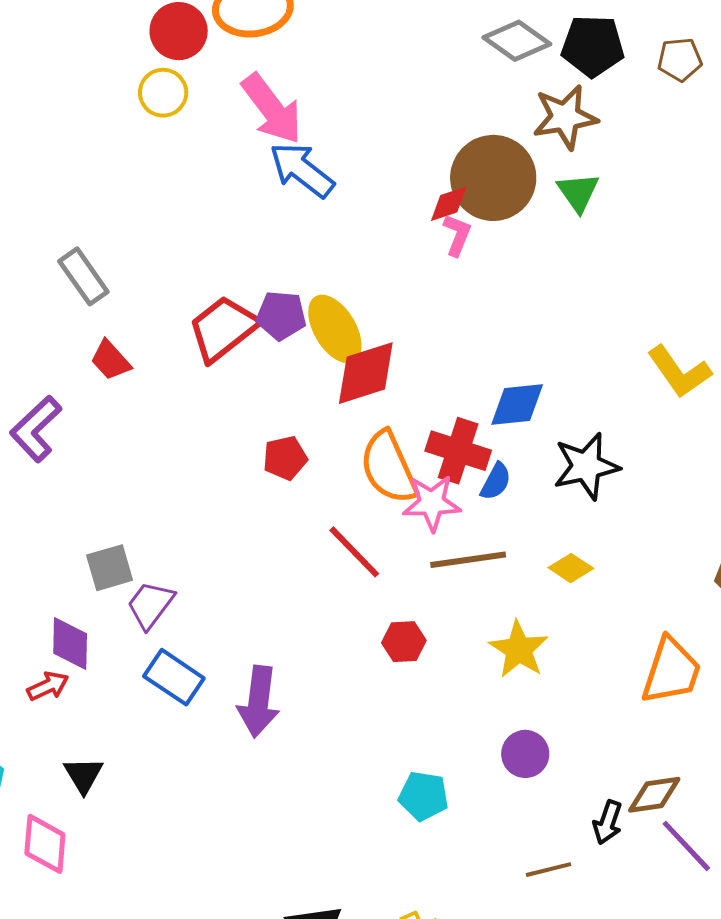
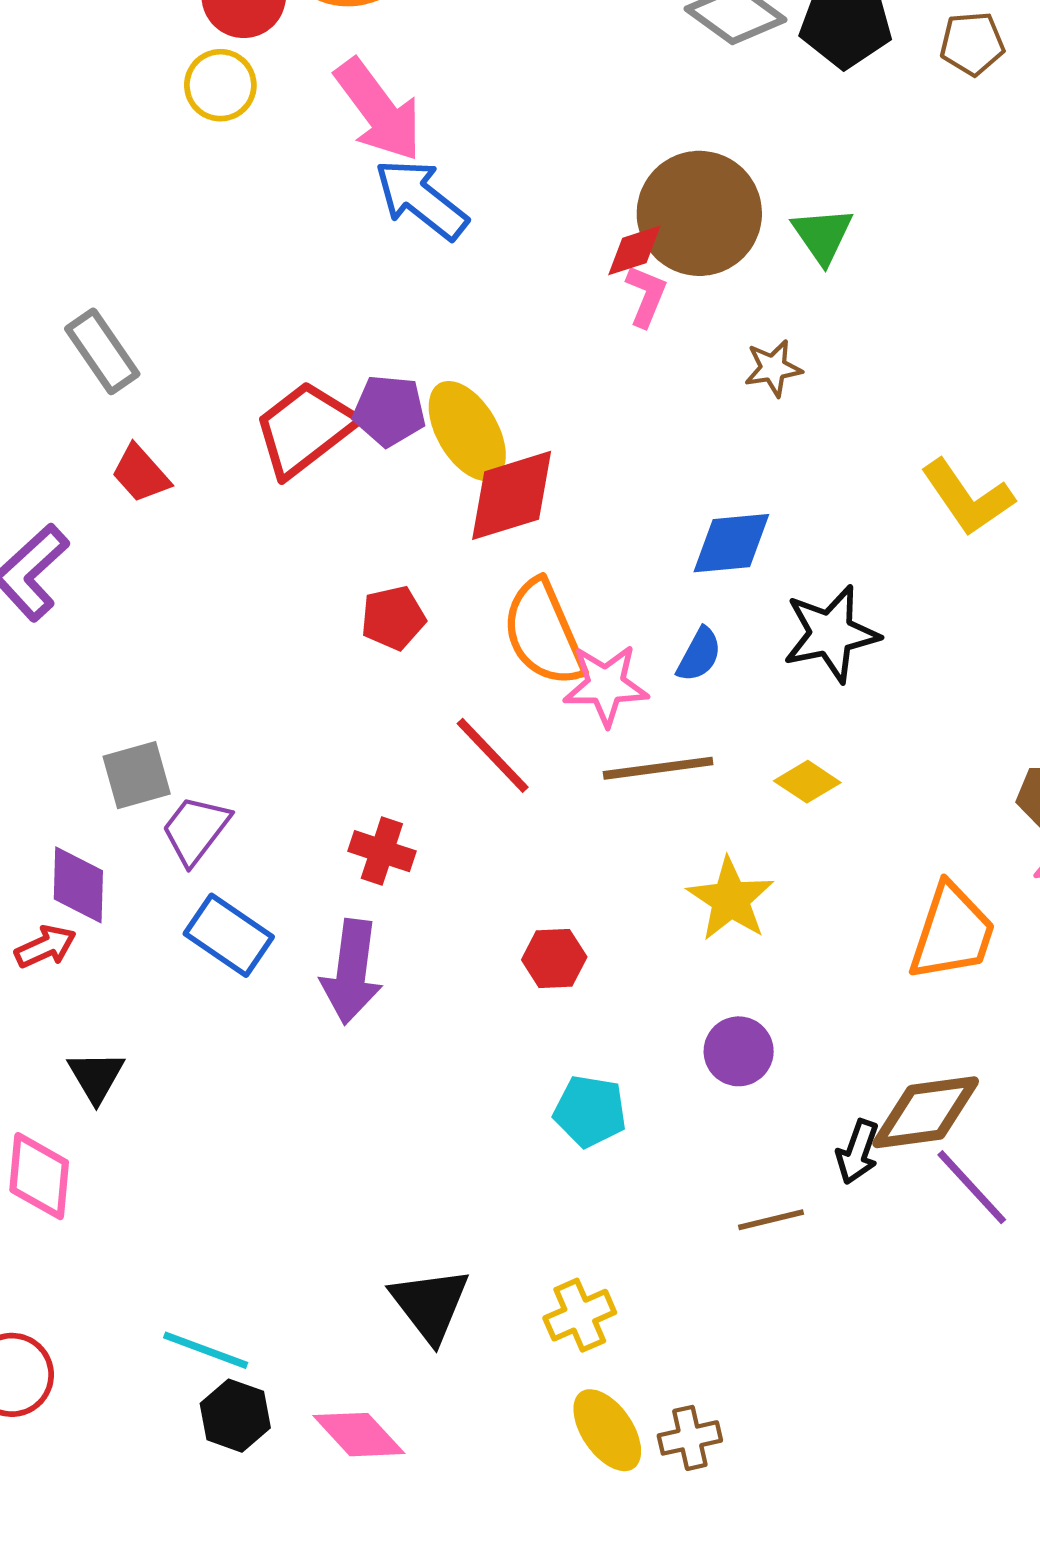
brown star: (565, 117) -> (773, 368), moved, size x0.6
red cross: (458, 451) -> (382, 851), moved, size x0.7
red hexagon: (404, 642) -> (554, 958), moved
brown diamond: (654, 795) -> (926, 1112), size x1.4

